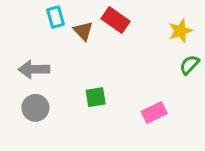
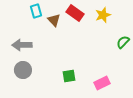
yellow star: (180, 31) -> (103, 15), moved
green square: (96, 97) -> (69, 76), moved
pink rectangle: (154, 112) -> (102, 83), moved

